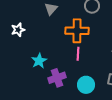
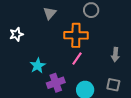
pink line: (78, 54) -> (77, 59), turned 32

